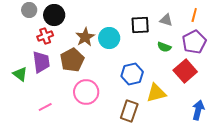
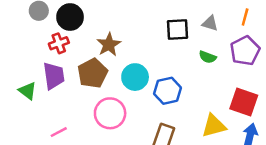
cyan circle: (109, 38) -> (135, 77), moved
red square: (185, 71) -> (244, 102), moved, turned -30
yellow triangle: (156, 93) -> (214, 126), moved

